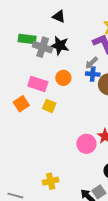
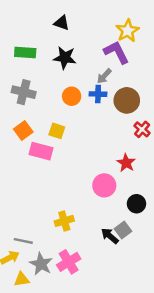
gray cross: (43, 47) -> (24, 92), moved
blue cross: (93, 74) -> (98, 94), moved
pink rectangle: (38, 84) -> (41, 151), moved
pink circle: (86, 144) -> (104, 185), moved

